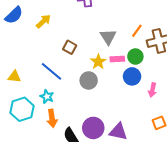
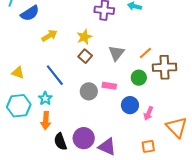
yellow arrow: (43, 21) -> (49, 36), moved
brown square: (70, 47) -> (85, 56), moved
pink rectangle: (117, 59) -> (109, 86), moved
yellow star: (98, 62) -> (84, 37), moved
blue circle: (132, 76) -> (130, 105), moved

